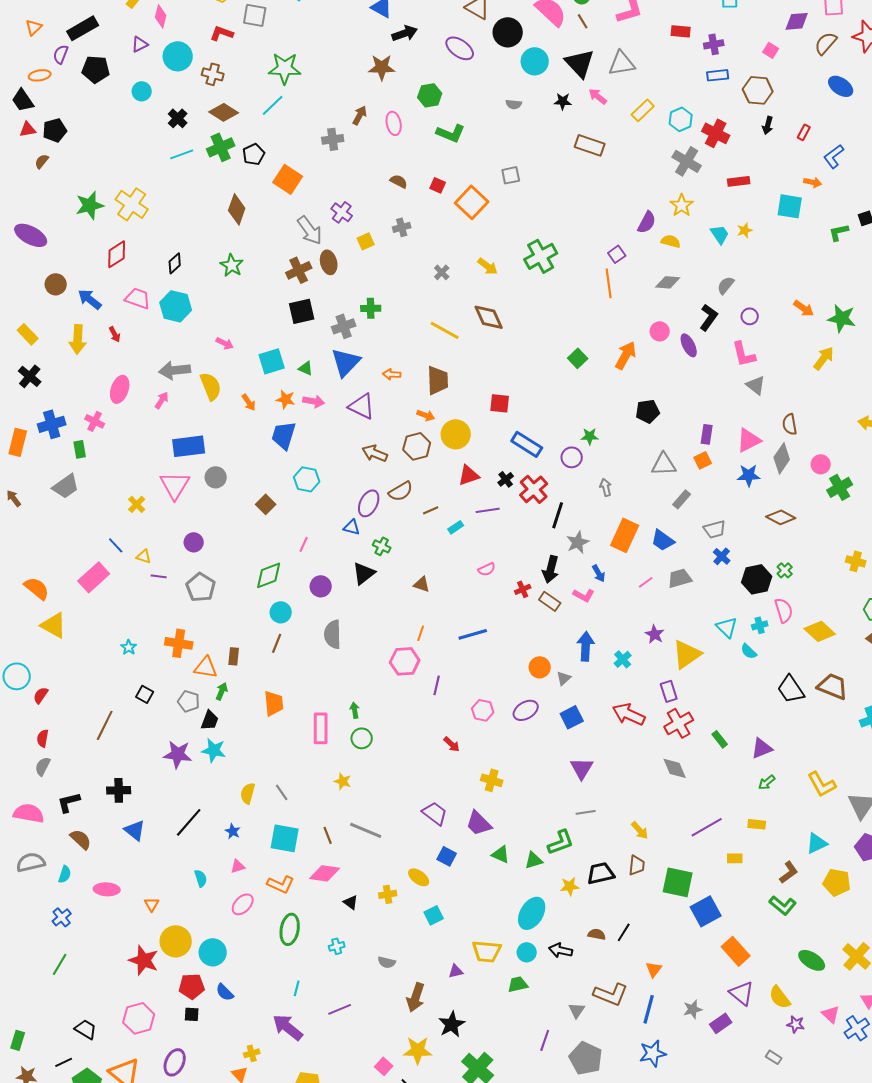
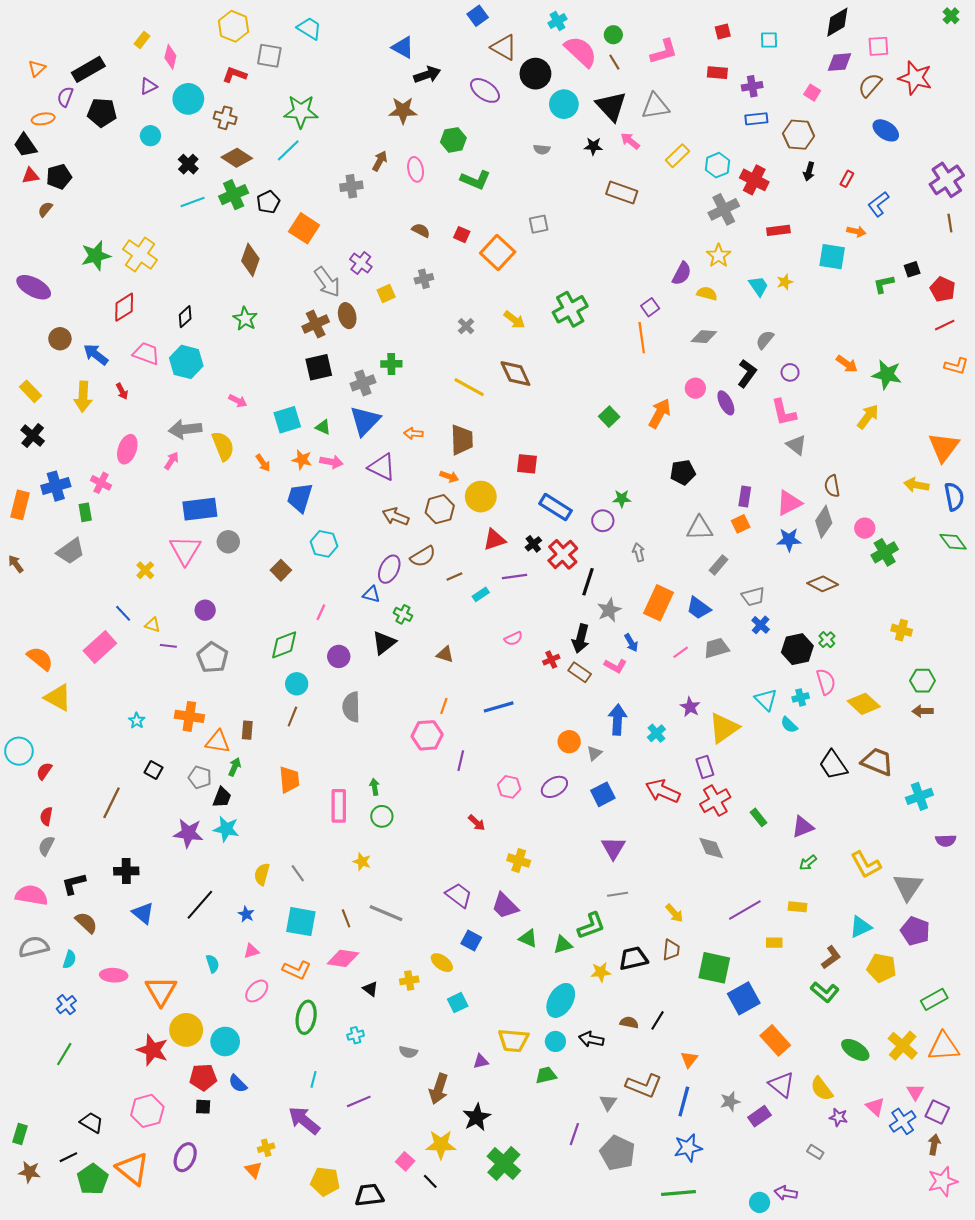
gray cross: (687, 161) -> (724, 209), turned 32
orange triangle: (152, 904) -> (161, 991), size x2.0

